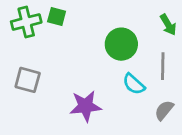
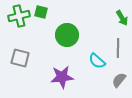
green circle: (121, 44) -> (67, 35), moved

